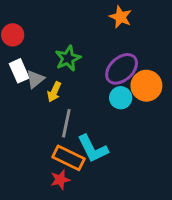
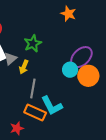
purple ellipse: (122, 69) -> (81, 57), moved
orange circle: (146, 86) -> (88, 76), moved
red star: (60, 180) -> (17, 128), moved

